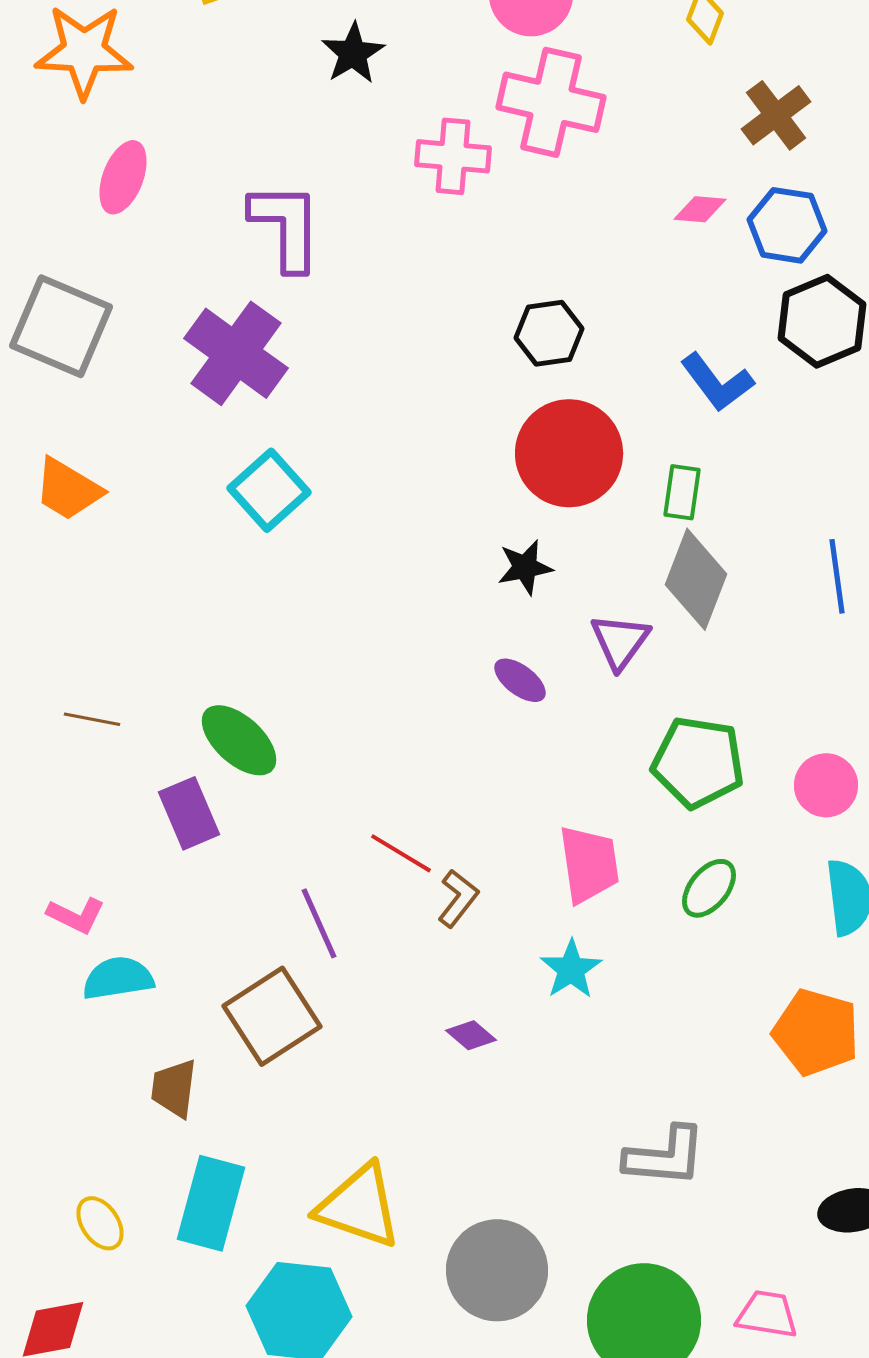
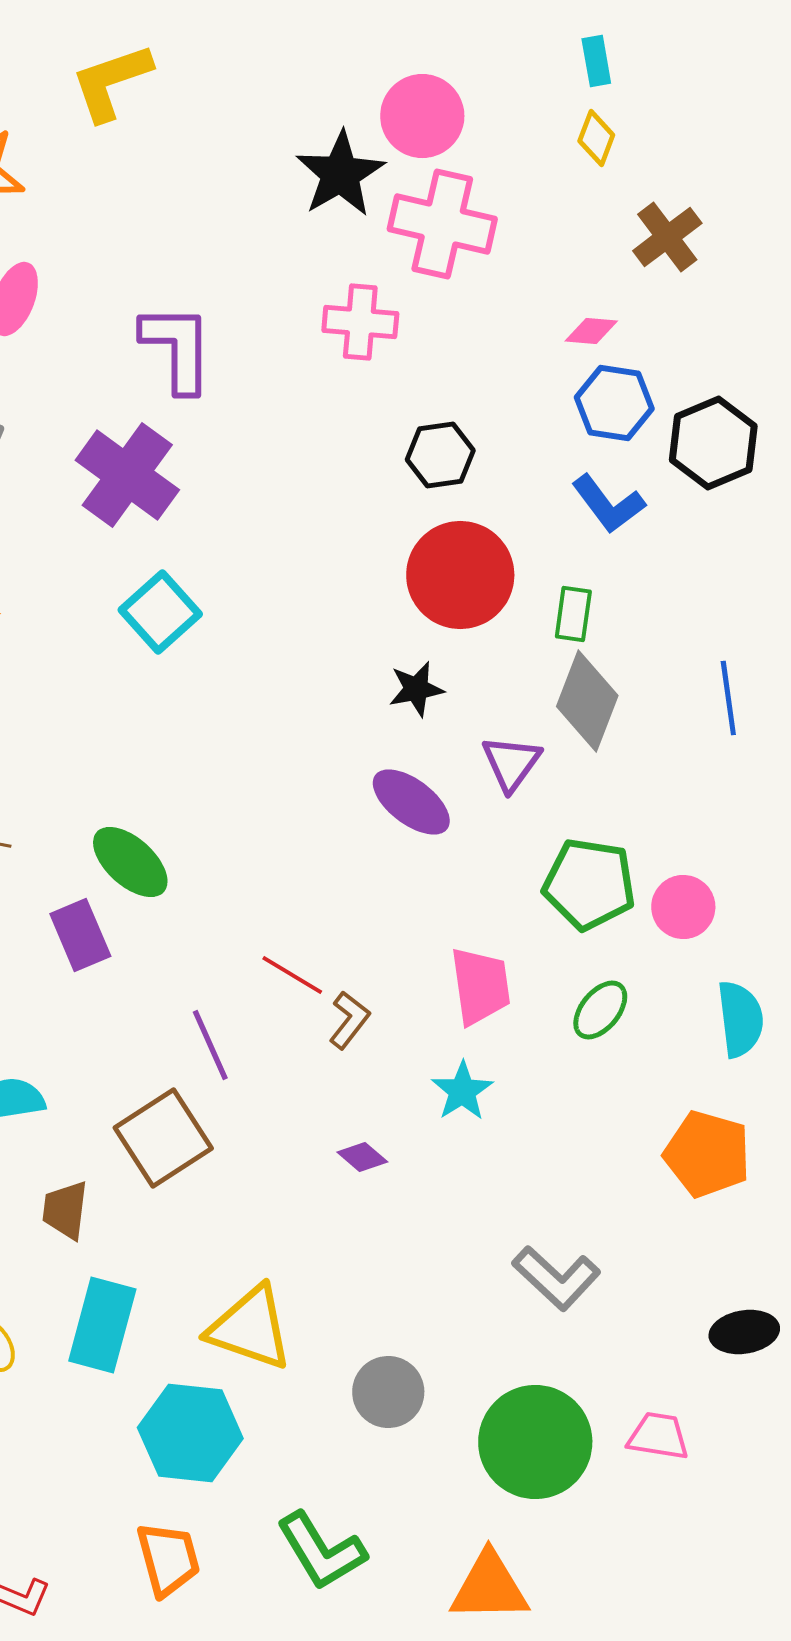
black star: (353, 53) -> (340, 174), moved, size x1.4
pink cross: (453, 156) -> (360, 322), moved
blue hexagon: (787, 225) -> (614, 403), moved
purple ellipse: (520, 680) -> (411, 802), size x1.5
pink circle: (826, 785) -> (683, 907), moved
gray L-shape: (665, 1156) -> (556, 1278), turned 38
gray circle: (497, 1270) -> (388, 1392), size x0.7

